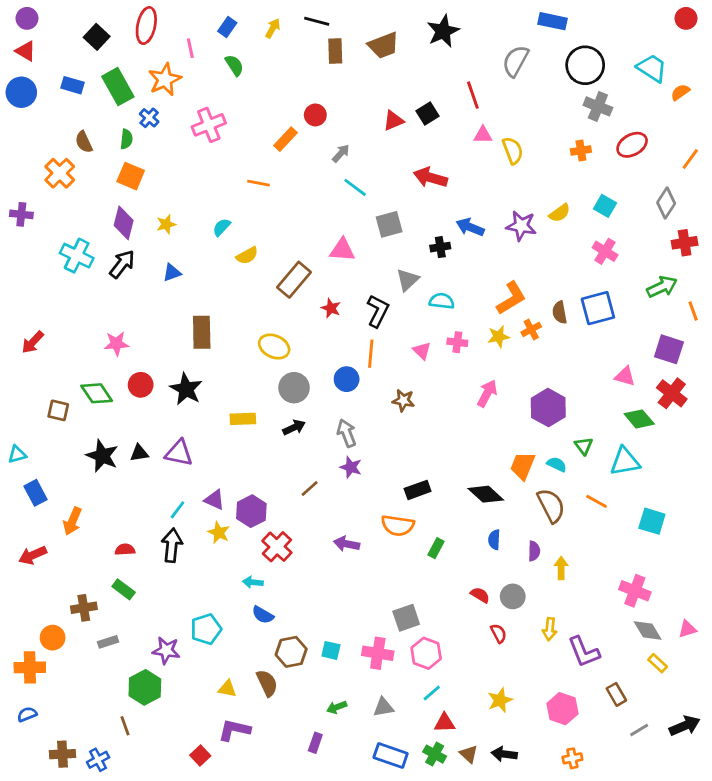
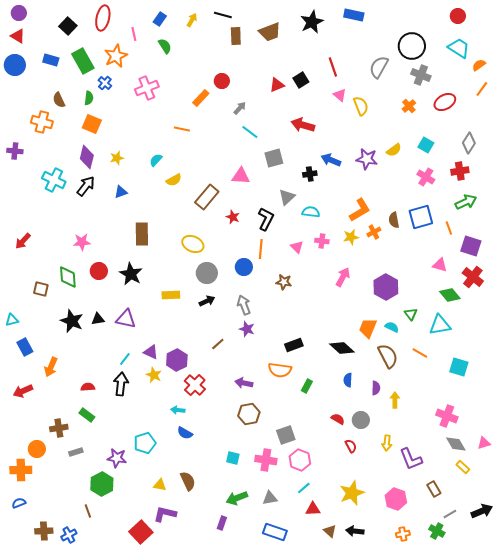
red circle: (686, 18) -> (458, 16), moved
blue rectangle: (552, 21) -> (354, 15), moved
gray semicircle: (516, 61) -> (379, 67), moved
pink triangle: (483, 135) -> (340, 95), turned 40
orange cross: (581, 150) -> (409, 106), turned -32
orange line: (690, 159) -> (482, 89), moved
orange cross: (60, 173) -> (42, 122), turned -30
red cross: (685, 243) -> (460, 171), moved
orange line: (693, 311) -> (449, 228), moved
green diamond: (97, 393) -> (68, 277), turned 30
brown hexagon: (291, 652) -> (249, 414), moved
yellow star: (500, 700) -> (352, 493), size x1.4
green arrow: (337, 707) -> (237, 498), size x1.5
green cross: (435, 754) -> (437, 531), moved
red square: (200, 756) -> (141, 532), size x1.6

